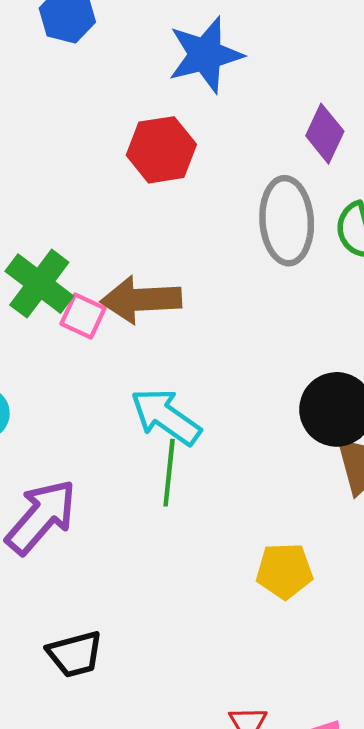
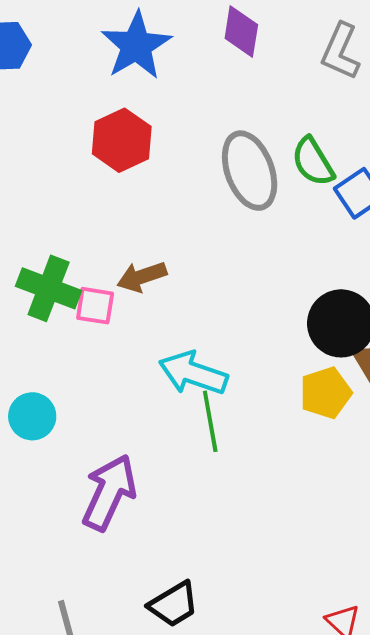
purple diamond: (325, 134) -> (241, 32), moved
brown arrow: (141, 300) -> (142, 277), size x0.7
yellow pentagon: (284, 571) -> (326, 393), moved

